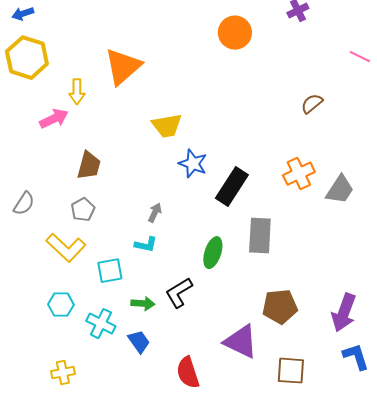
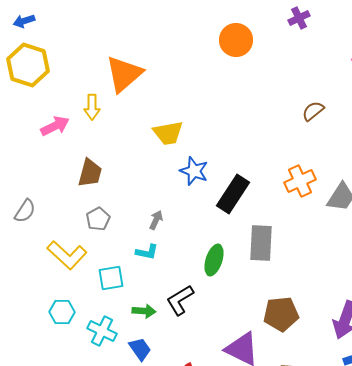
yellow arrow: (77, 92) -> (92, 107), moved
gray pentagon: (83, 210) -> (98, 219), moved

